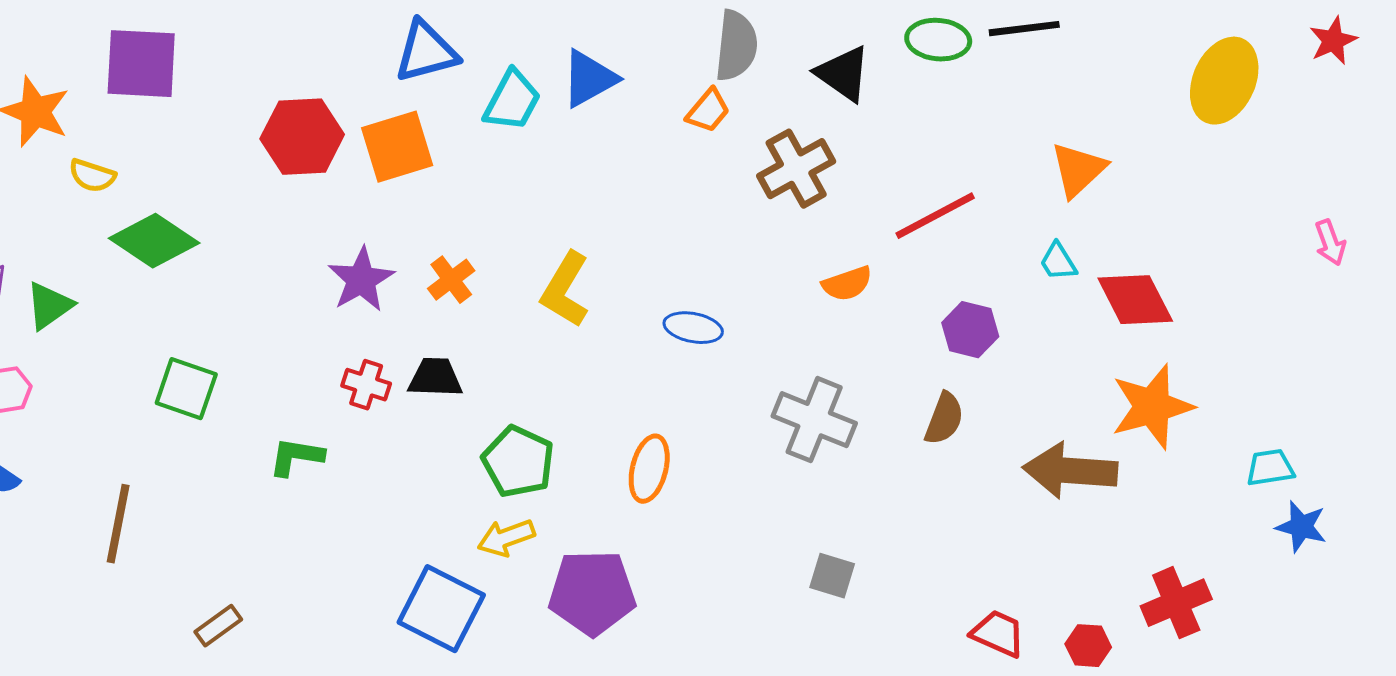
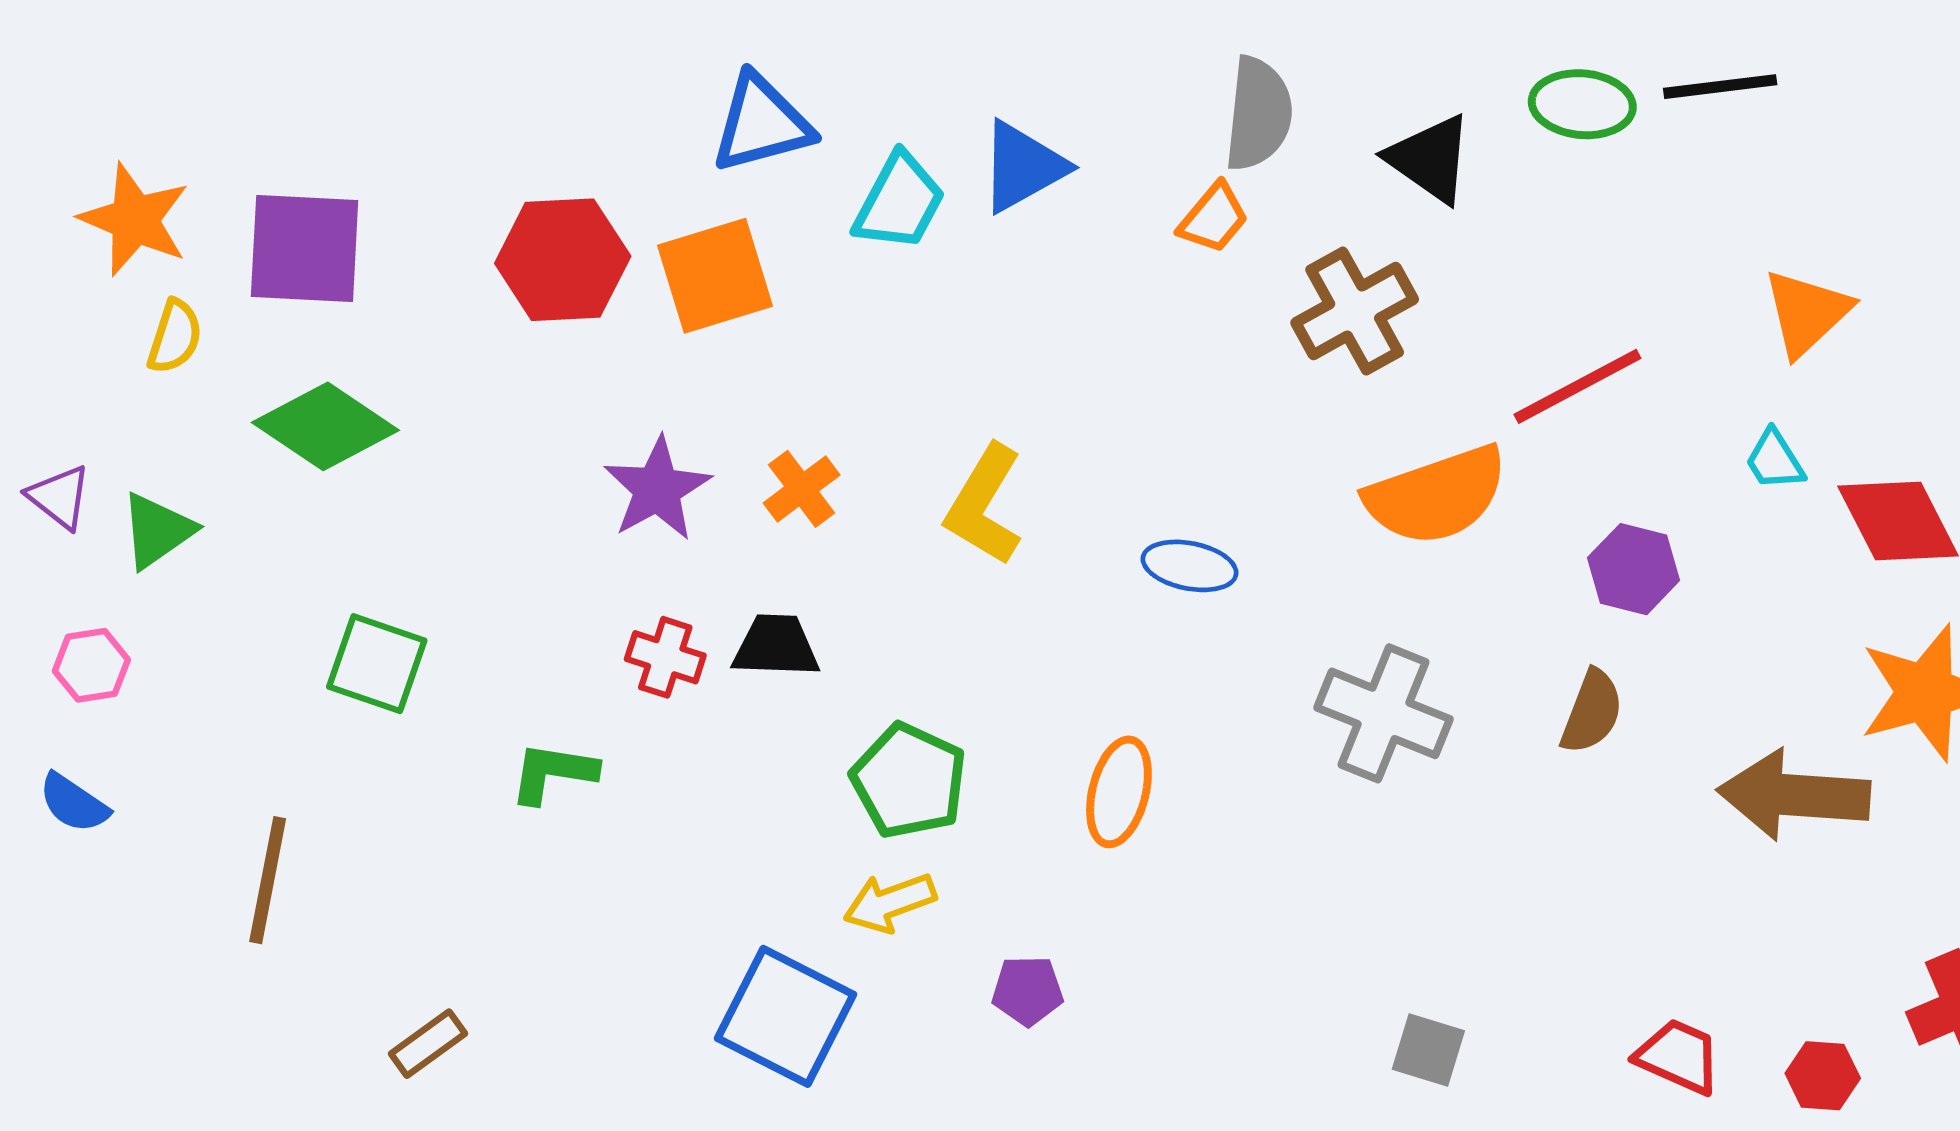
purple square: (141, 64) -> (305, 248), moved
yellow semicircle: (92, 176) -> (175, 337), moved, turned -90
orange semicircle: (847, 284) -> (1436, 495), size x1.8
gray square: (832, 576) -> (1428, 1050), moved
purple pentagon: (592, 593) -> (1028, 991), size x0.5

